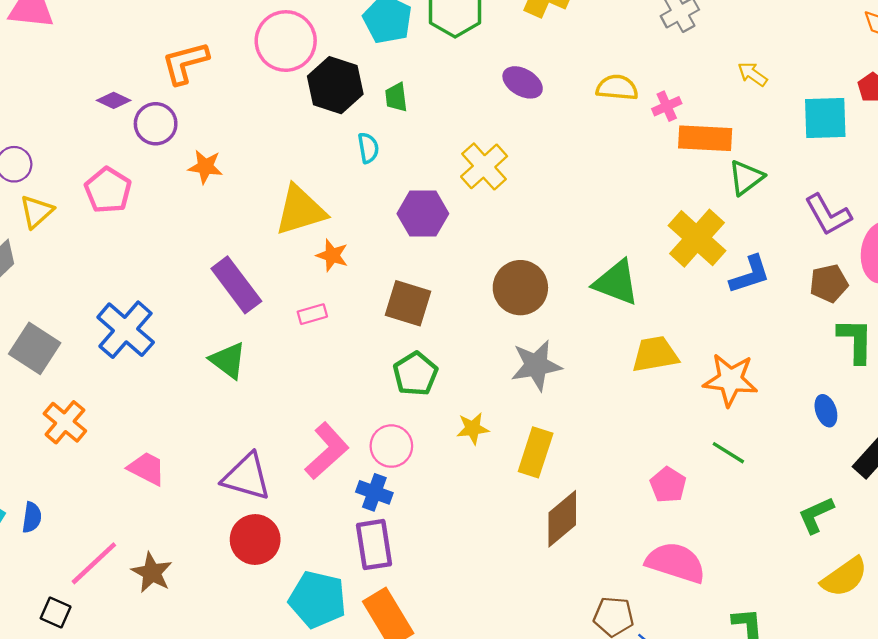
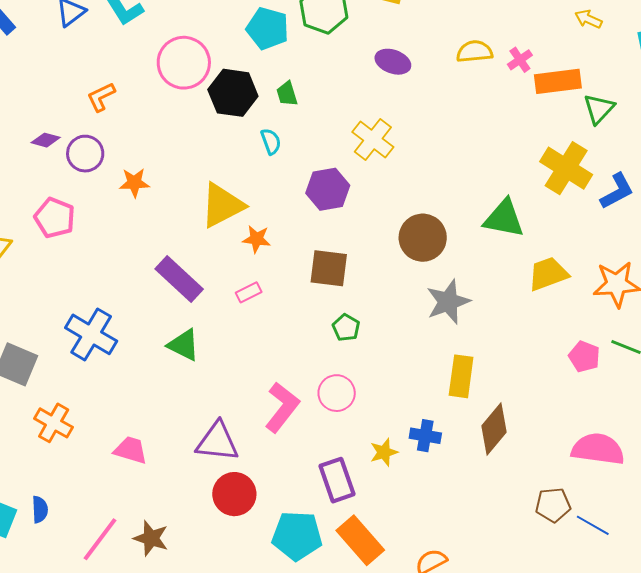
orange L-shape: (185, 63) -> (101, 97), size x0.7
green pentagon: (415, 374) -> (346, 328), size x0.7
yellow star: (473, 428) -> (384, 452), moved
pink pentagon: (668, 485) -> (584, 357), moved
blue cross: (374, 492) -> (425, 436), moved

